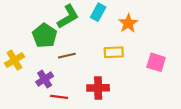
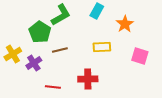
cyan rectangle: (98, 12) -> (97, 11), moved
orange star: (128, 23) -> (125, 24), moved
purple cross: (45, 79) -> (34, 63), moved

